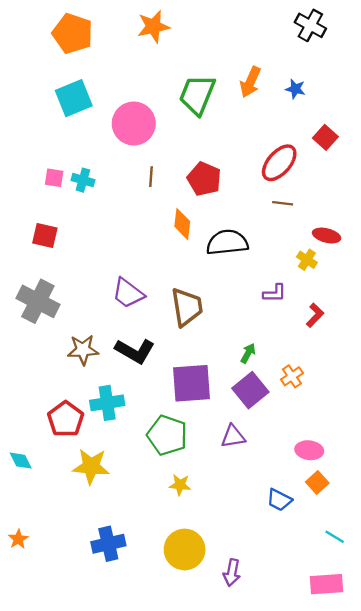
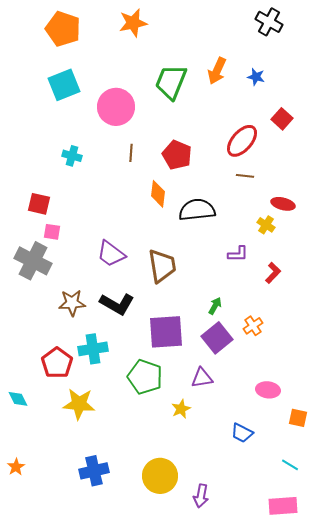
pink square: (54, 178) -> (52, 232), moved
orange square: (317, 483) -> (298, 418), moved, turned -36
yellow star: (180, 485) -> (181, 409), moved, turned -30

